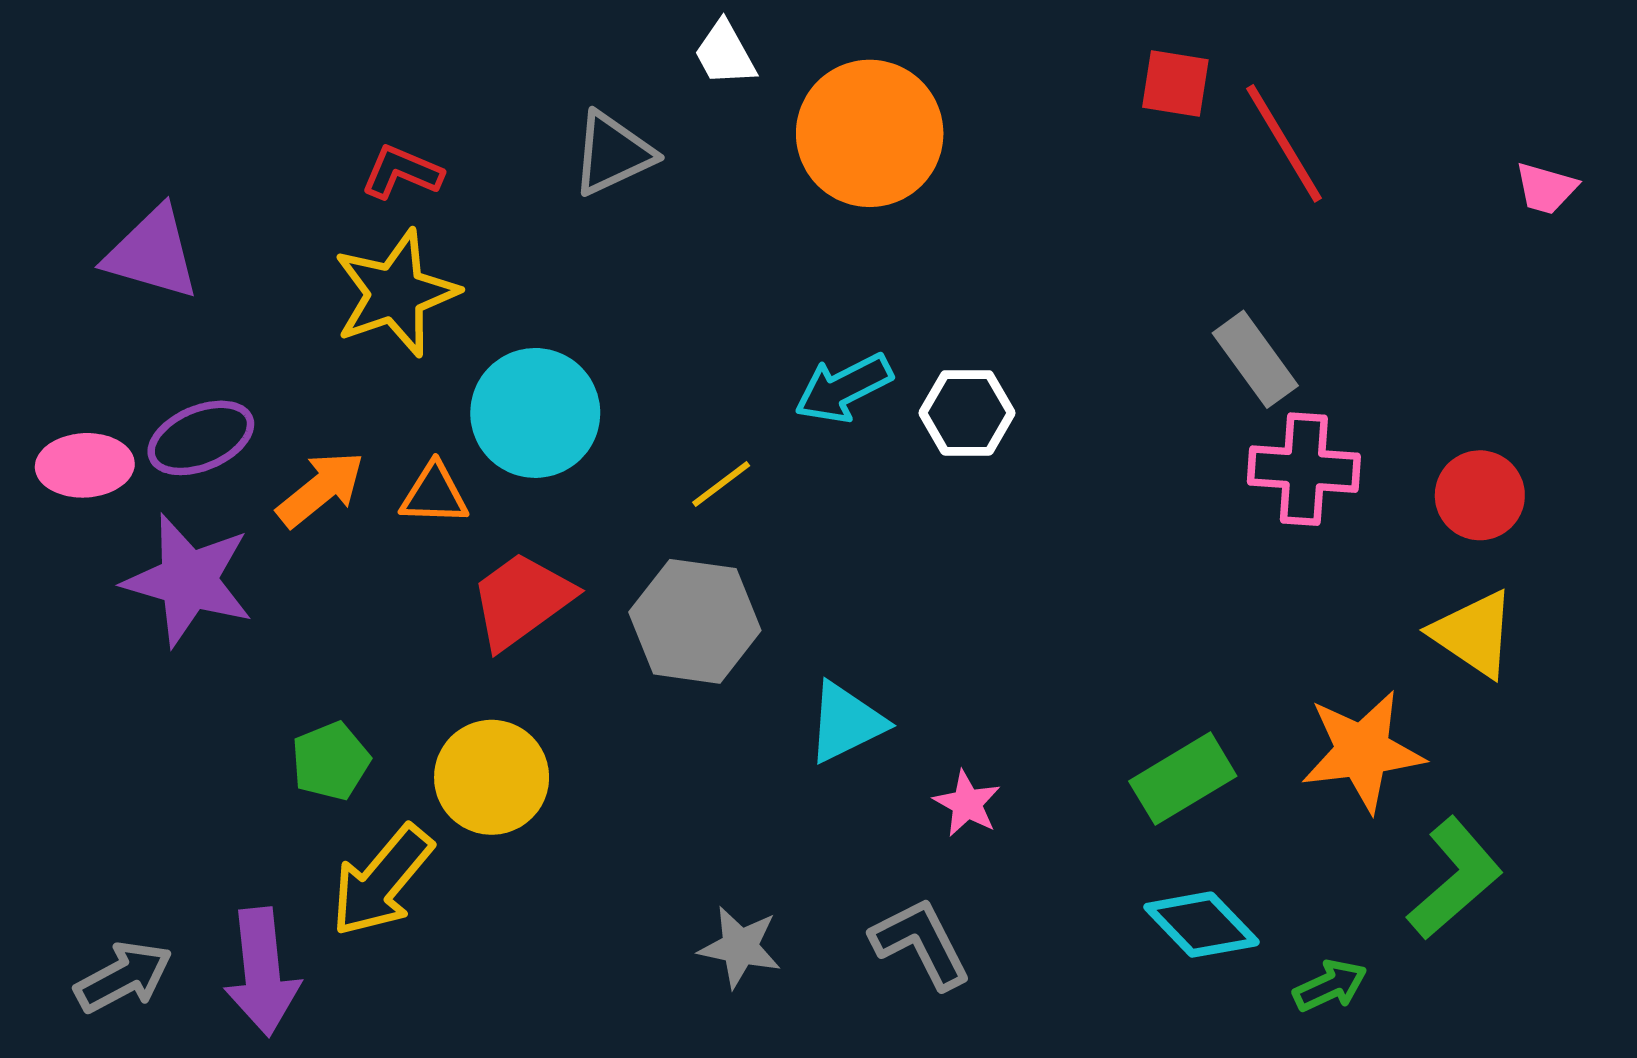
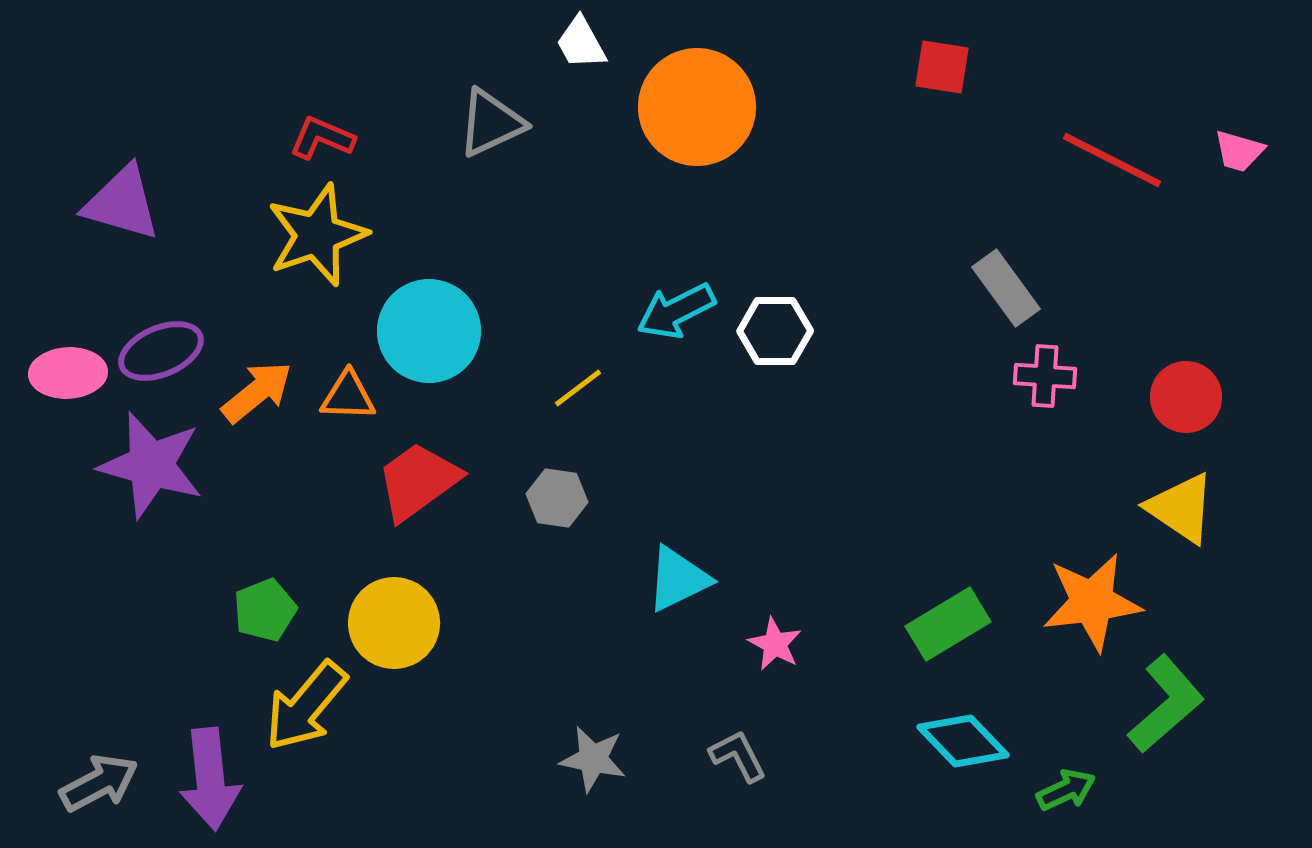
red line: (1284, 143) -> (1112, 160), moved, turned -32
pink cross: (1304, 469) -> (1045, 376), size x0.7
gray hexagon: (695, 621) -> (557, 498), size x0.6
gray L-shape: (921, 943) -> (738, 756), size x0.7

